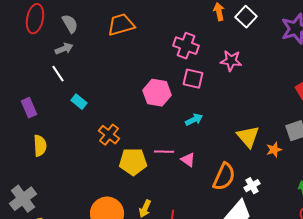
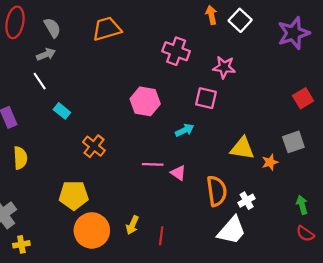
pink square: (193, 79) -> (206, 98), moved
yellow triangle: (248, 137) -> (242, 148), turned -40
yellow pentagon: (133, 162) -> (74, 195), moved
orange semicircle: (224, 177) -> (217, 191), turned -32

